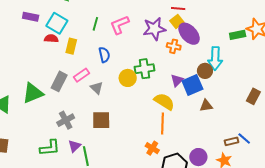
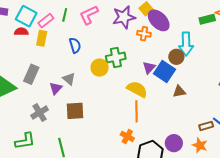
pink rectangle: (82, 75) -> (46, 21), moved
blue square: (192, 85) -> (165, 71), turned -30
purple triangle: (74, 146) -> (56, 88), moved

